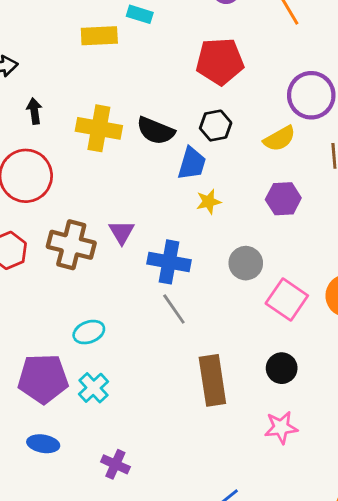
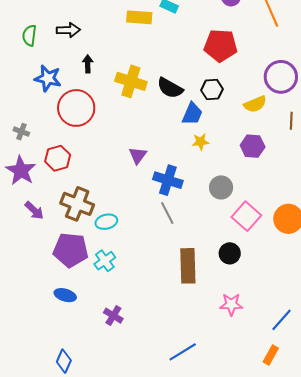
brown cross: (71, 245) -> (77, 204), moved
black circle: (282, 368) -> (230, 253), moved

